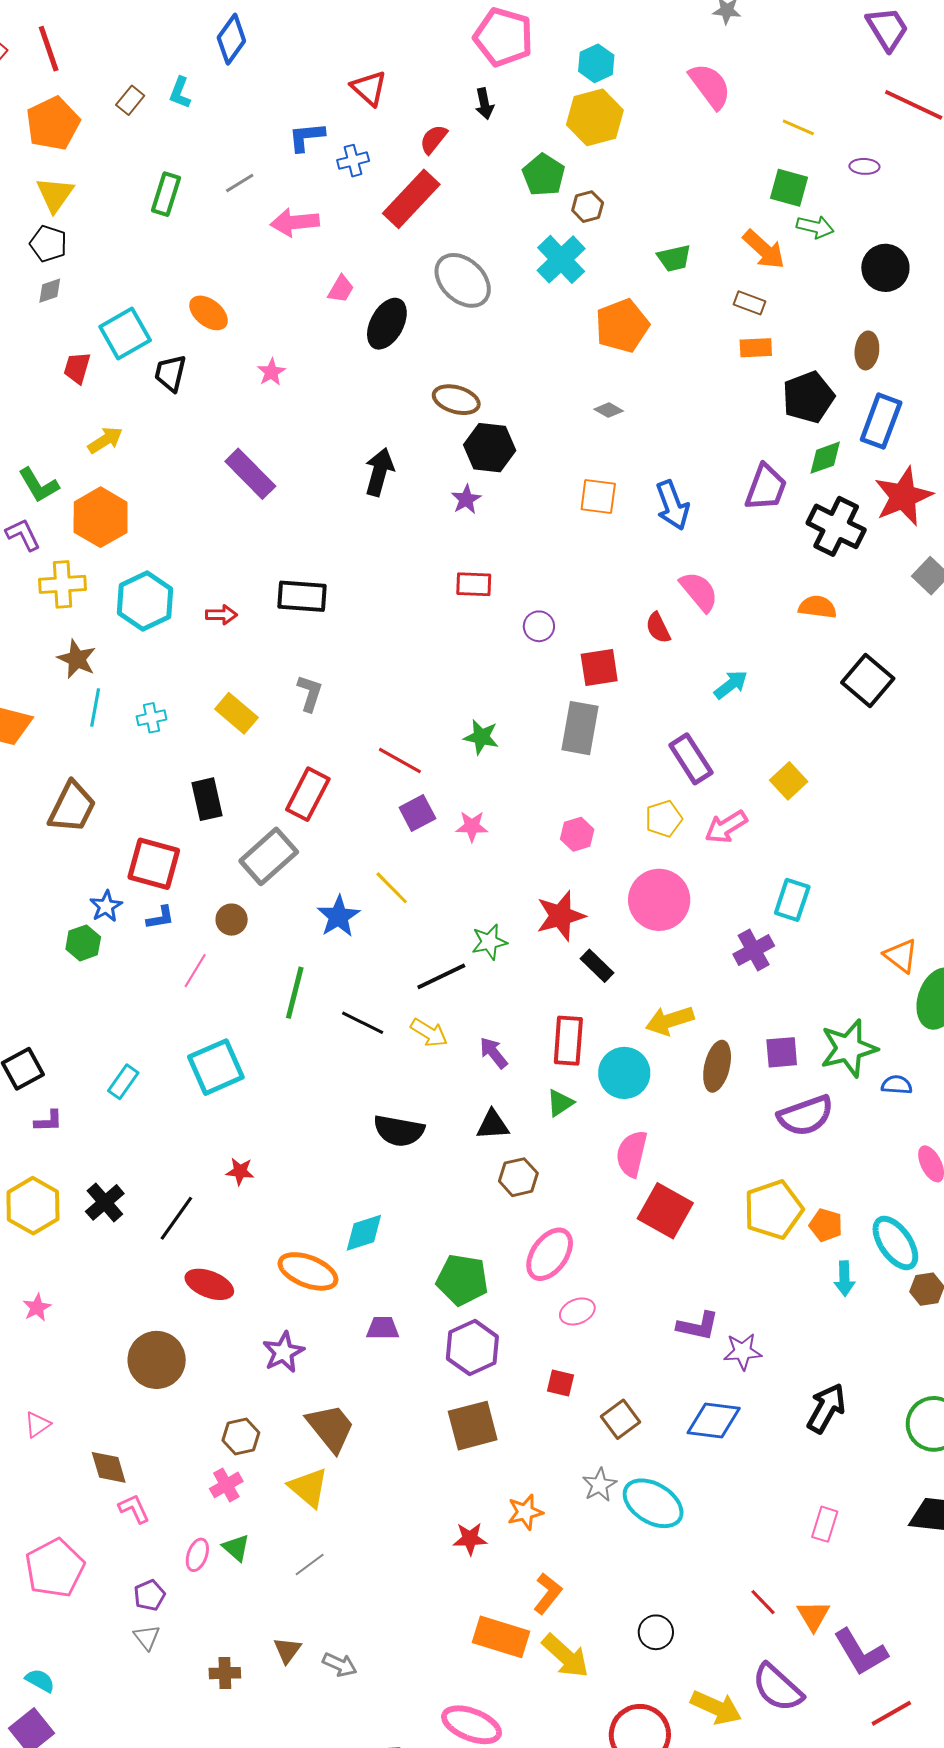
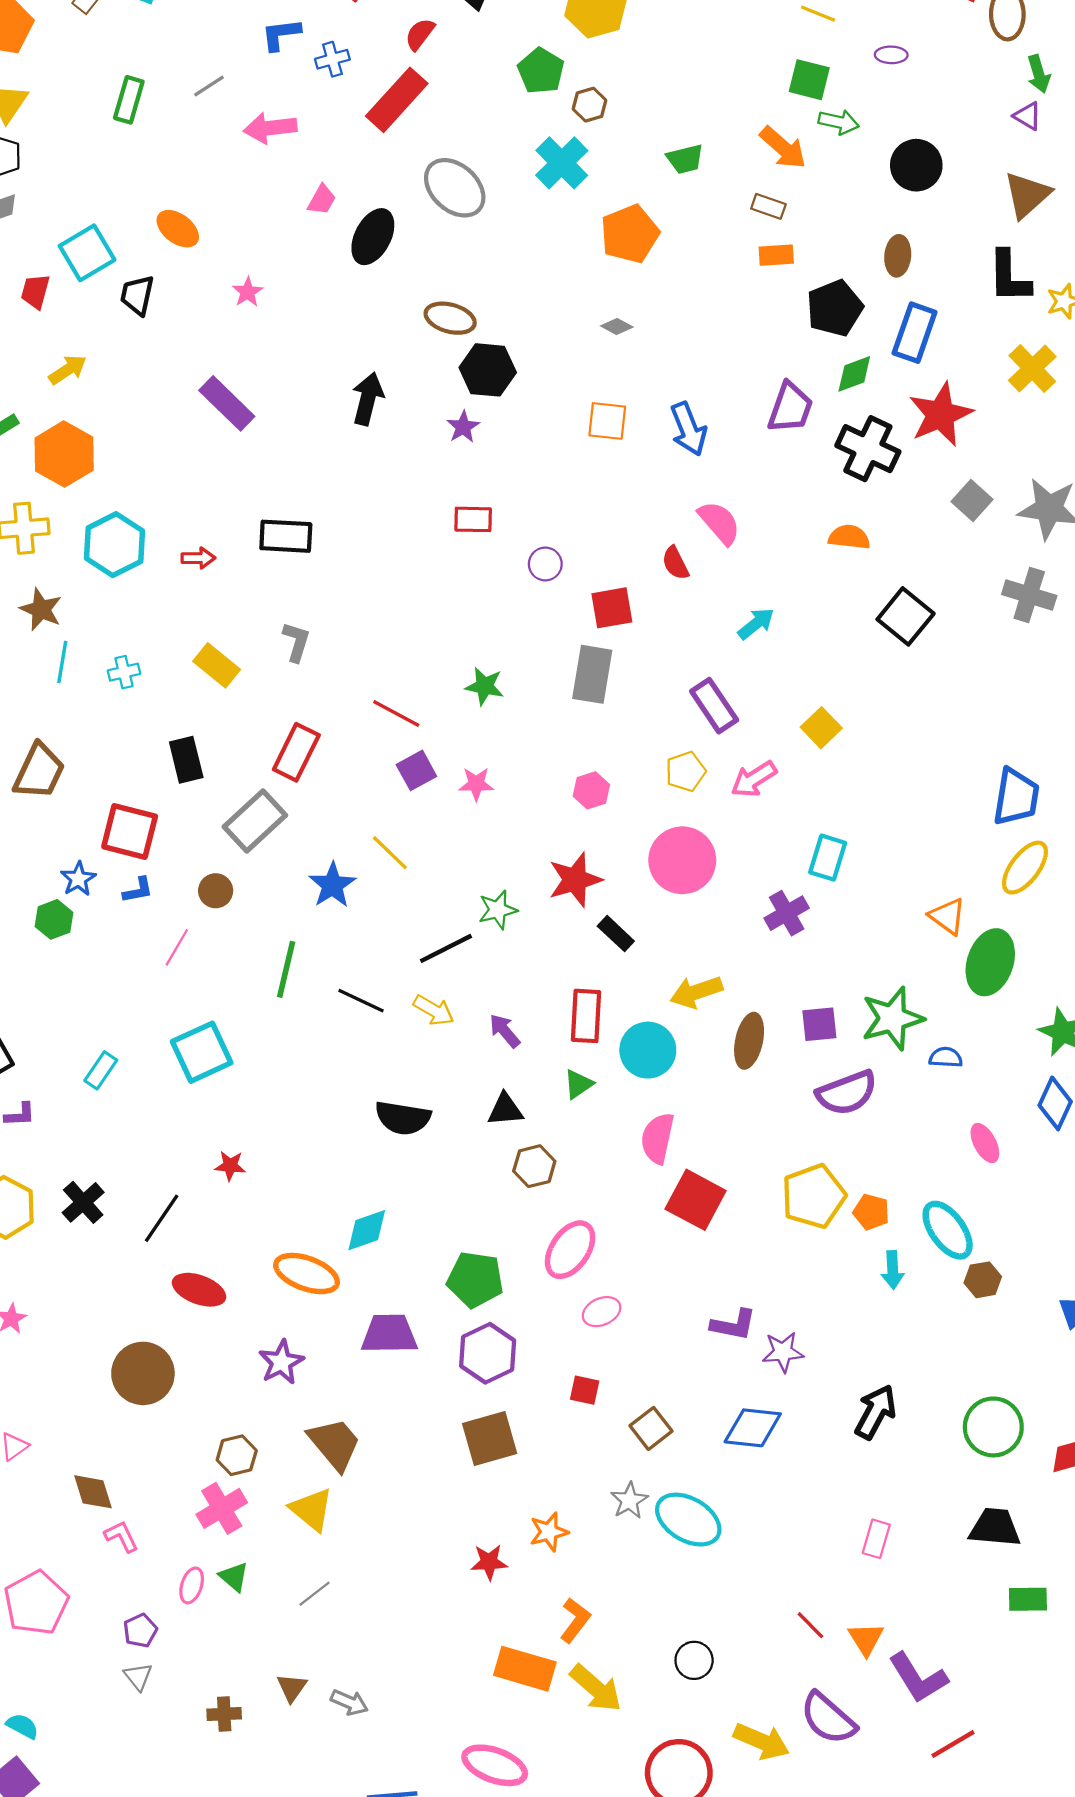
purple trapezoid: (383, 1328) -> (389, 1334), size x1.6
pink cross: (226, 1485) -> (222, 1508), size x1.4

